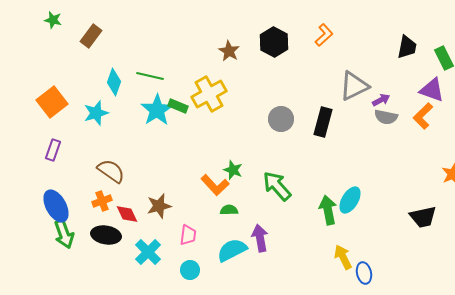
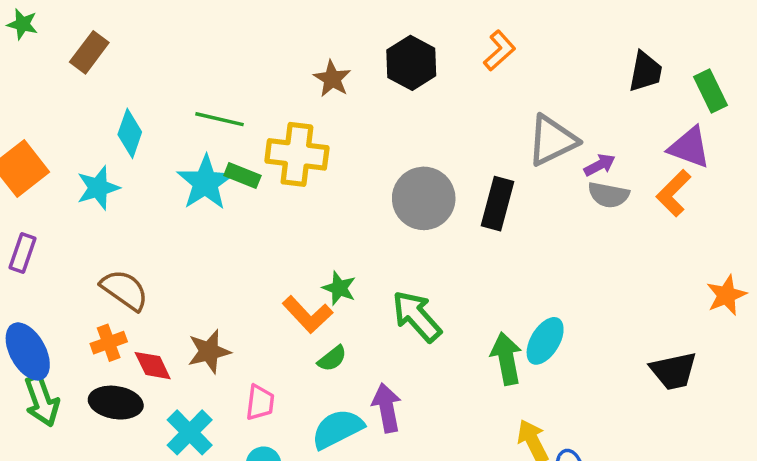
green line: (150, 76) -> (220, 119), moved
yellow cross: (209, 94) -> (297, 154), turned 36
gray circle: (281, 119) -> (424, 198), size x1.4
green semicircle: (229, 210) -> (332, 359), turned 144

